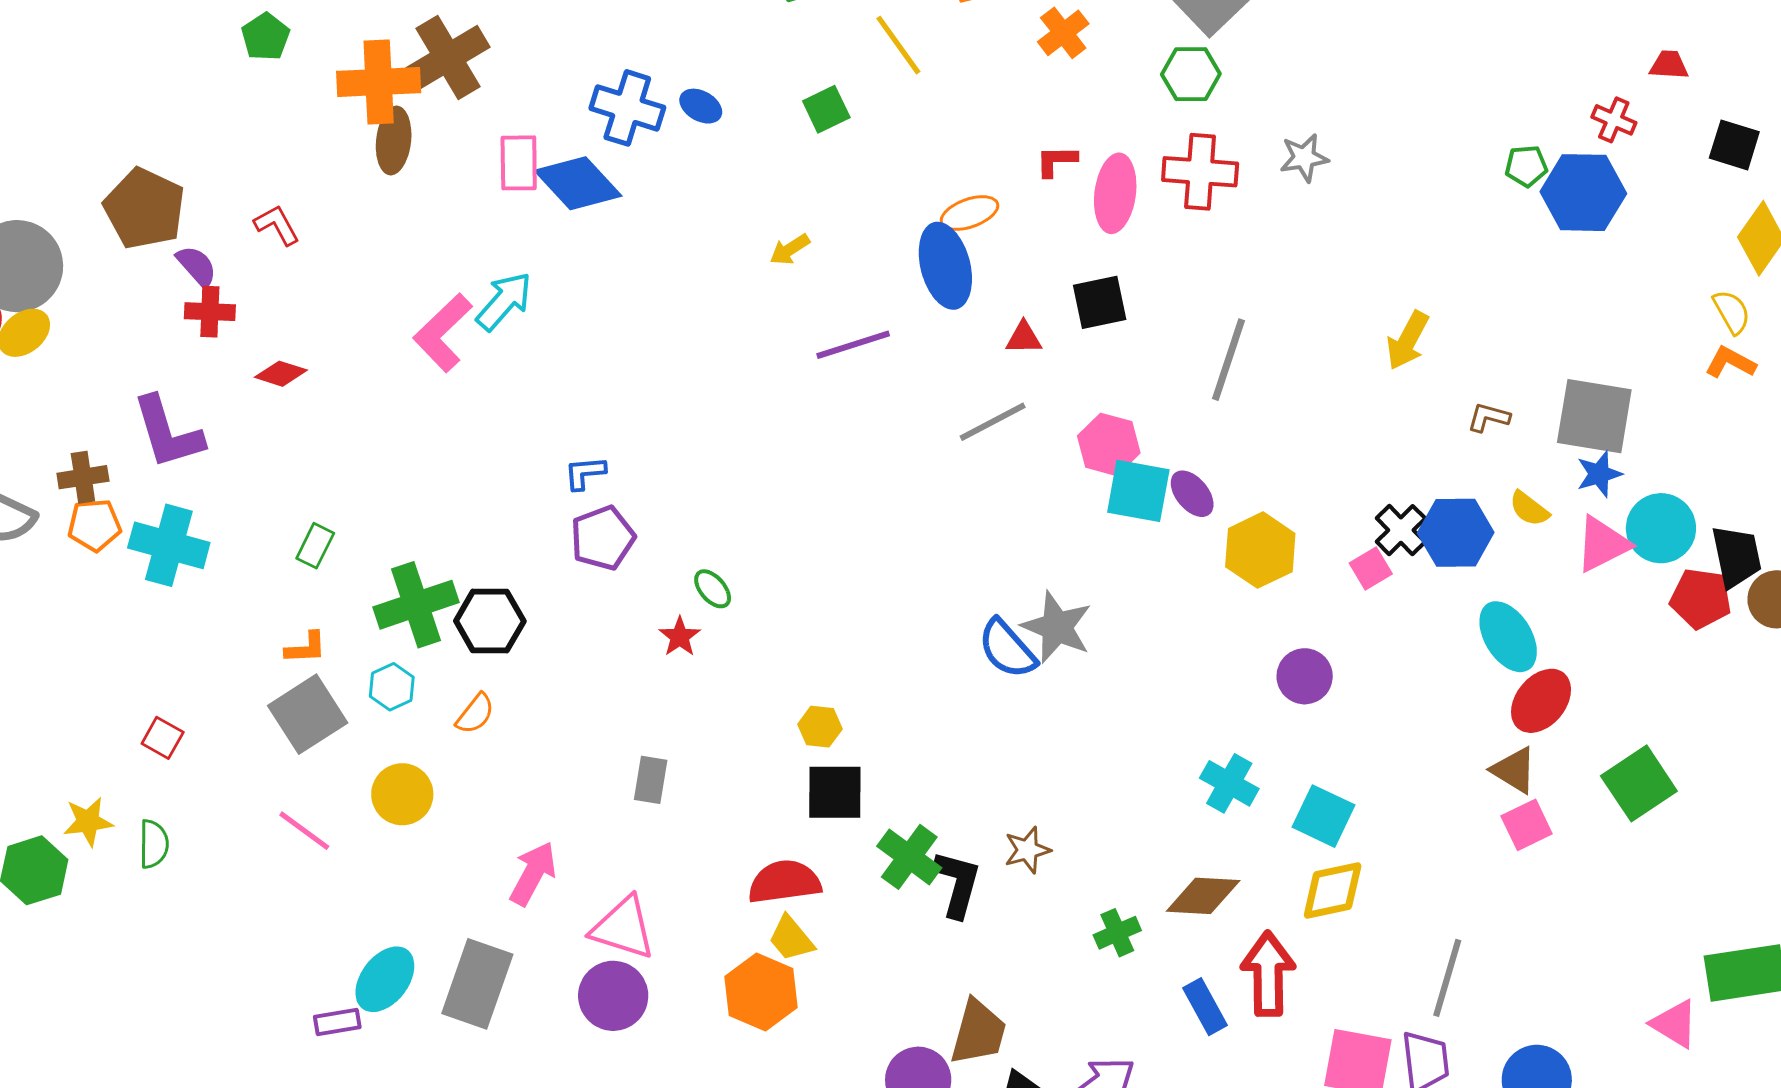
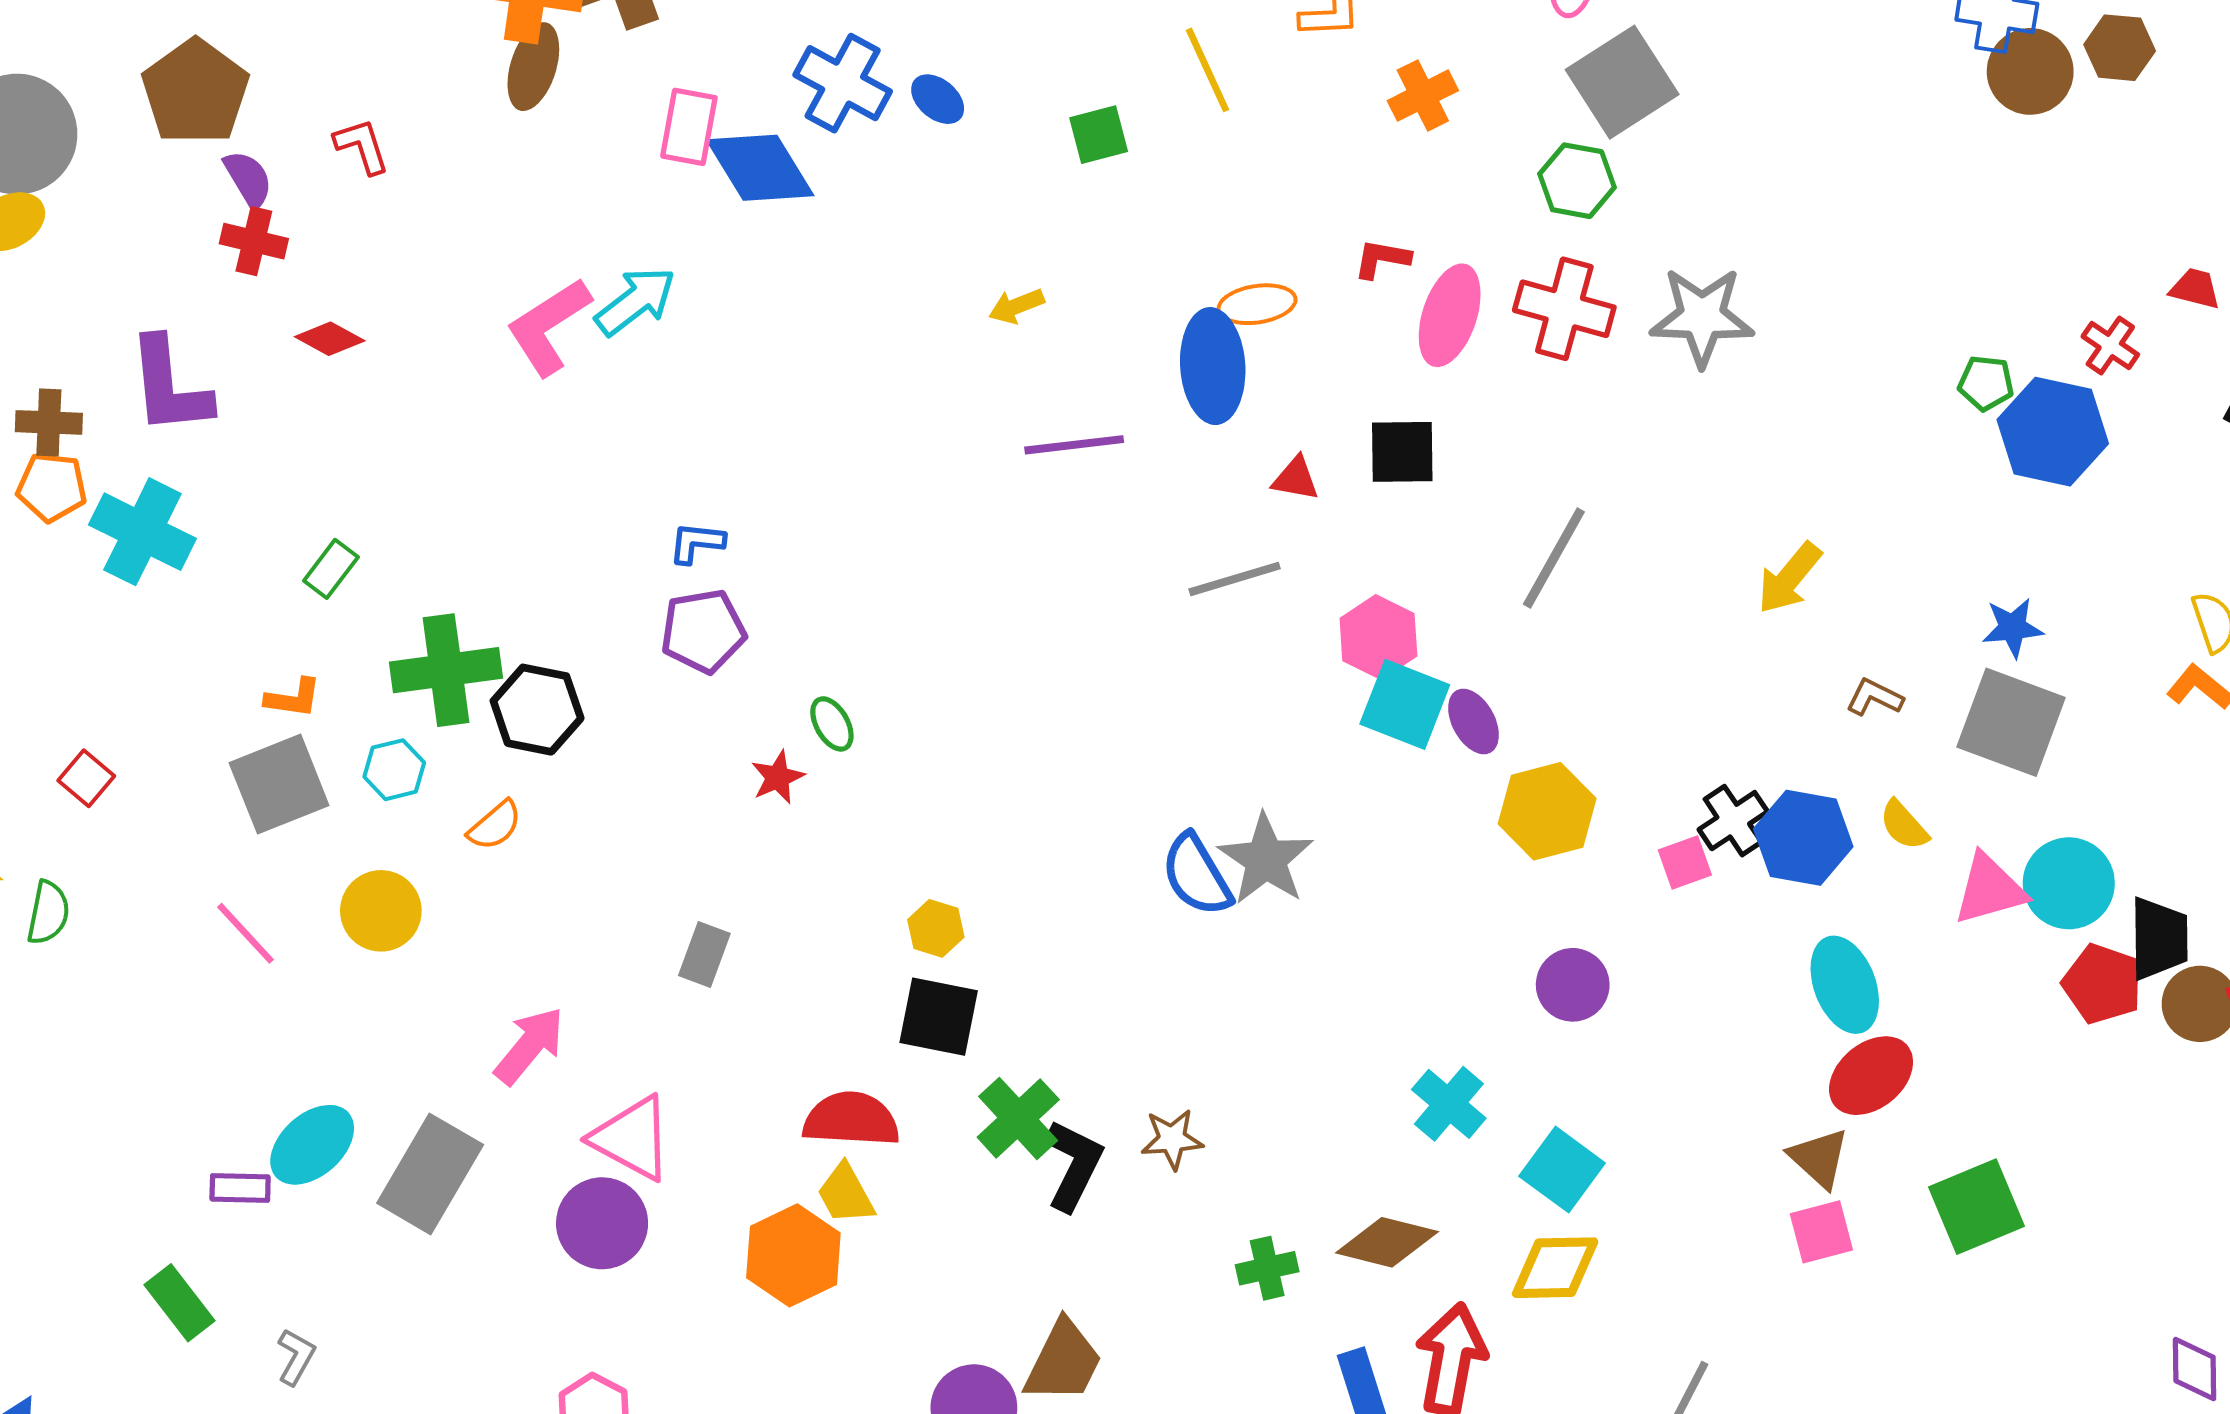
gray star: (1304, 158) -> (1702, 317), size x1.6
blue star: (1599, 474) -> (2013, 628), moved

